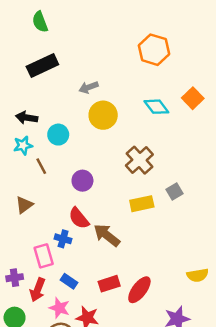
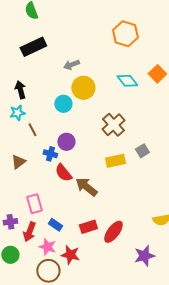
black arrow: (27, 118) -> (20, 90), turned 66
cyan circle: (58, 135) -> (63, 104), moved
blue cross: (63, 239) -> (50, 154), moved

